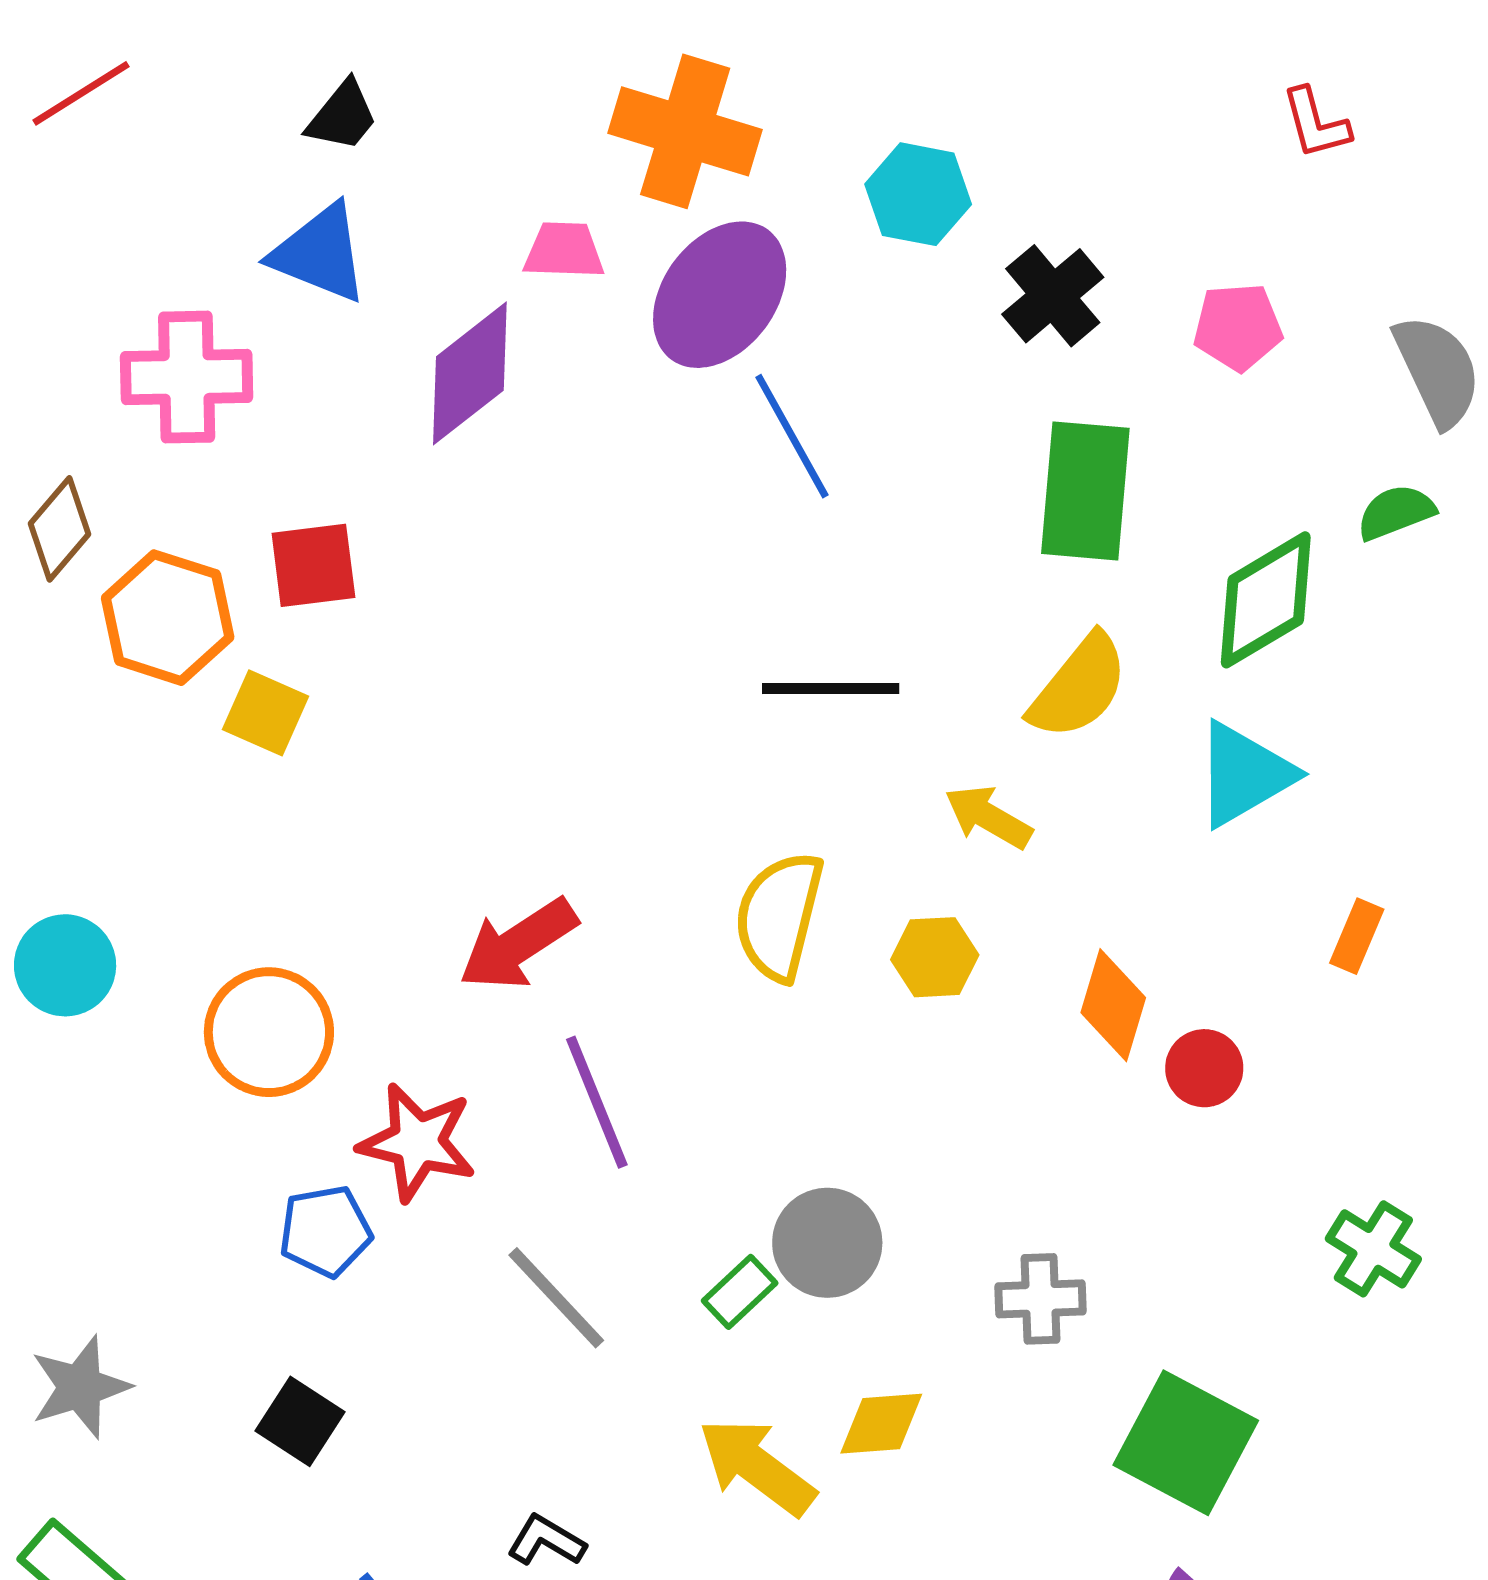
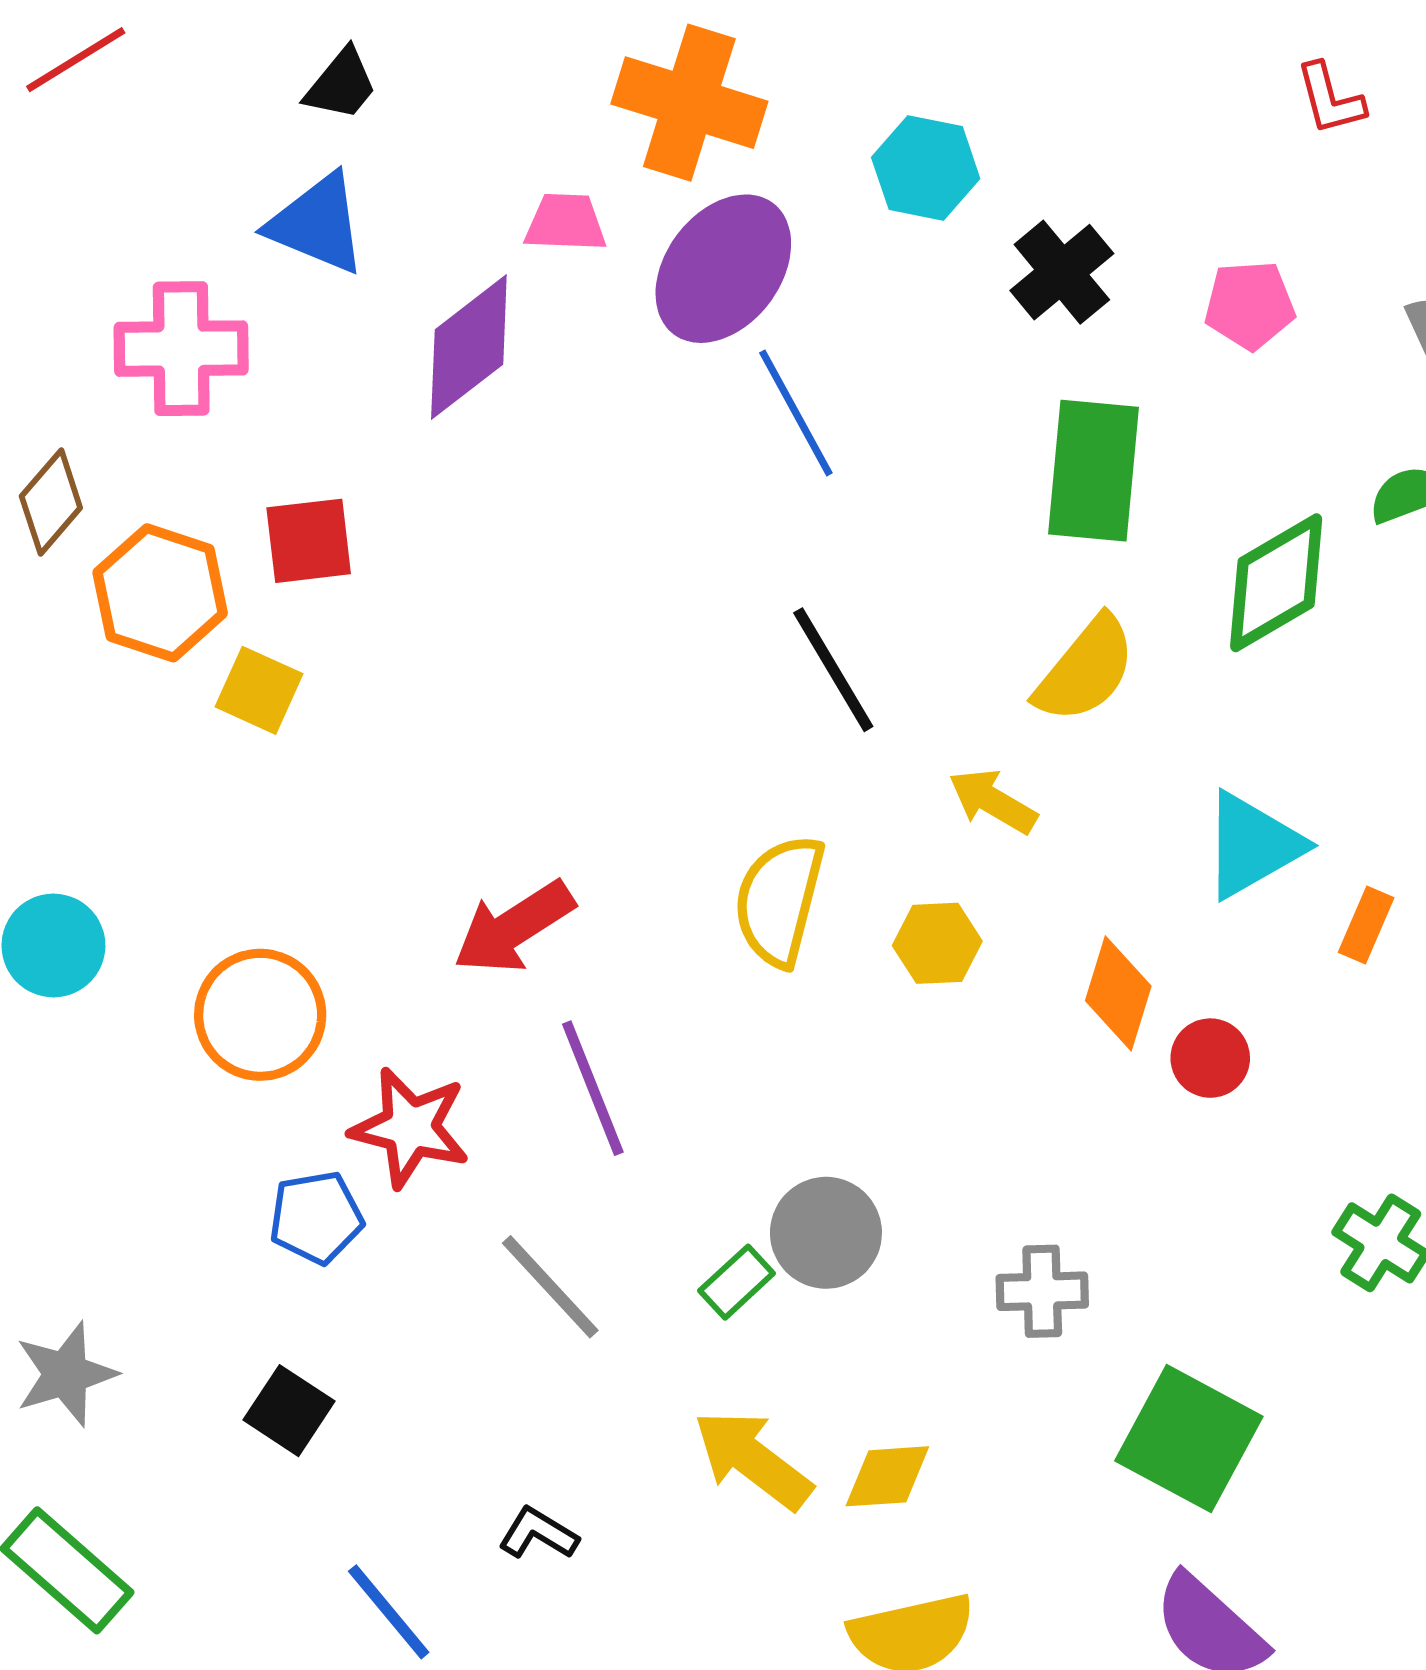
black line: (831, 689) -> (833, 670), turned 59
cyan triangle: (1244, 774) -> (1252, 845), moved
yellow diamond: (881, 1424) -> (887, 1476), moved

